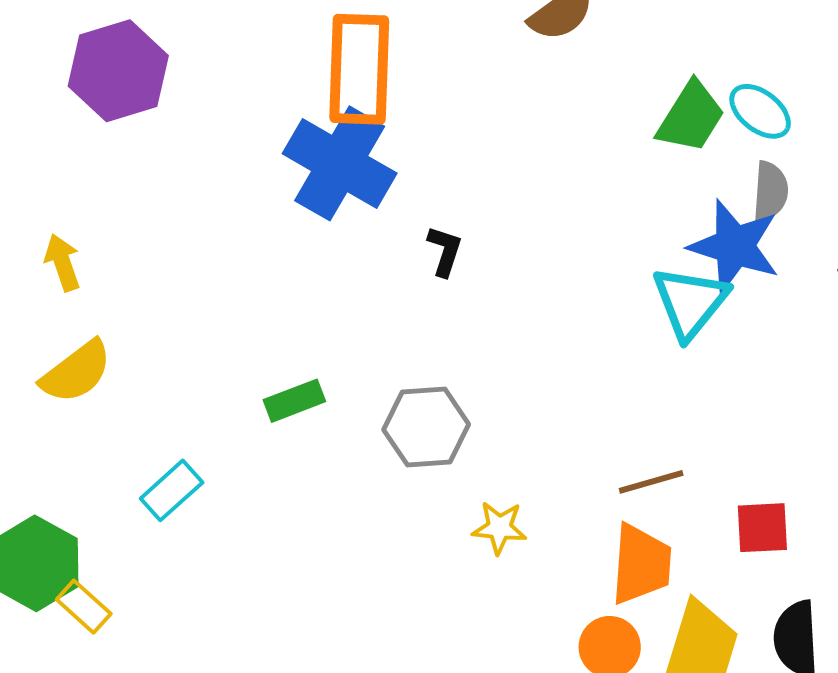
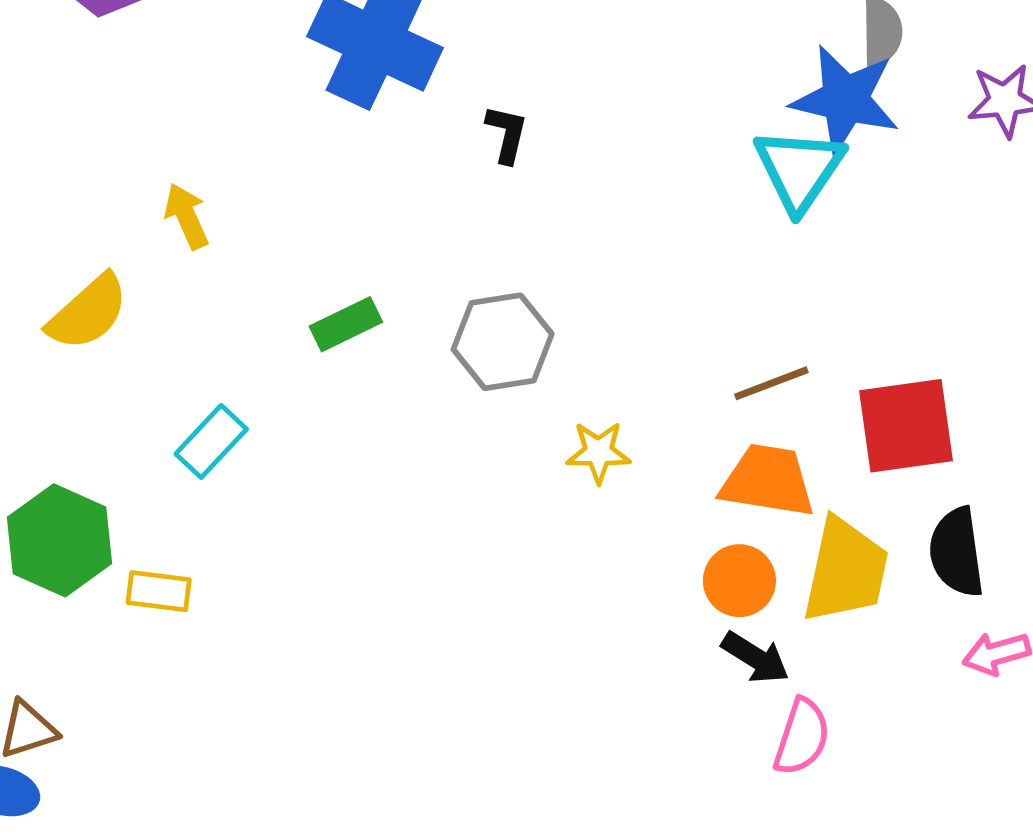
yellow arrow: (62, 262) -> (187, 216), moved
red square: (762, 528) -> (906, 426), size x1.5
orange trapezoid: (641, 564) -> (768, 481), turned -80
yellow rectangle: (84, 607) -> (159, 591), moved, turned -30

